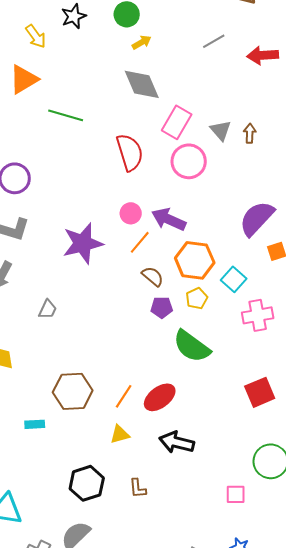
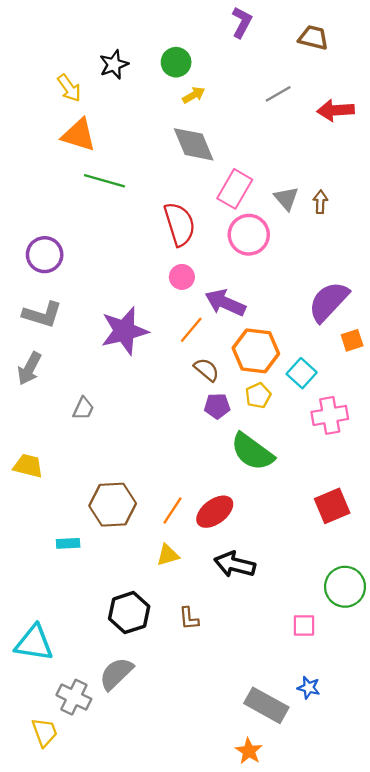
orange triangle: (24, 79) -> (79, 135), moved, turned 48
pink circle: (131, 213) -> (182, 277), moved

